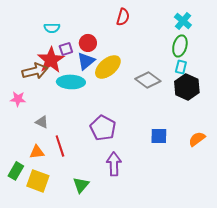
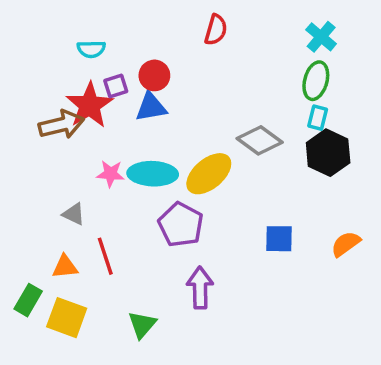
blue triangle: (86, 61) -> (151, 107), turned 30
yellow ellipse: (108, 67) -> (209, 174), moved
cyan ellipse: (71, 82) -> (153, 174), moved
pink star: (18, 99) -> (111, 174), moved

